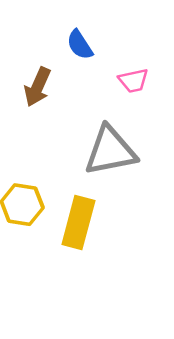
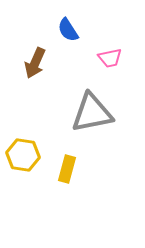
yellow rectangle: (78, 223) -> (67, 169), size x0.7

